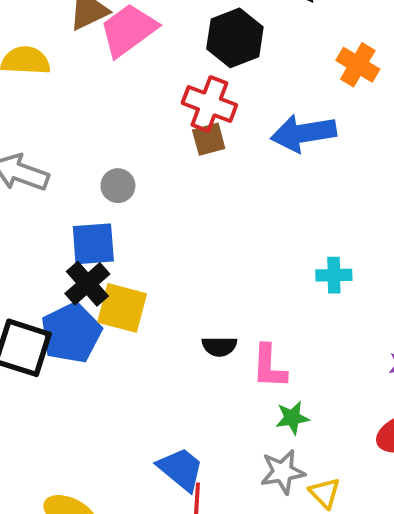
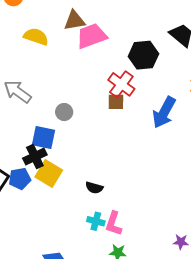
blue arrow: (303, 133) -> (164, 112), turned -68
cyan cross: (334, 275) -> (96, 221), moved
blue pentagon: (71, 333) -> (20, 179), size x0.7
black semicircle: (219, 346) -> (94, 188), moved

